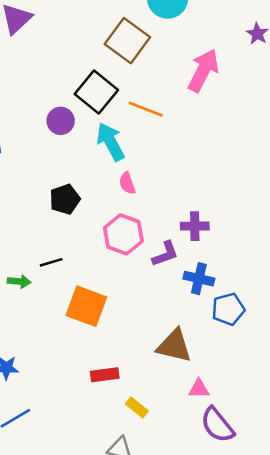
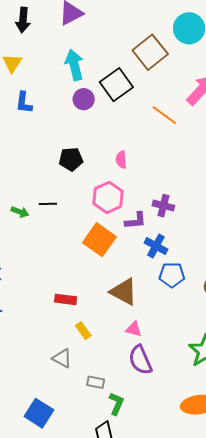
orange line: (146, 109) -> (164, 115), moved
cyan arrow: (110, 142) -> (74, 65), moved
orange square: (86, 306) -> (99, 240), moved

